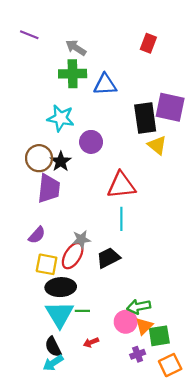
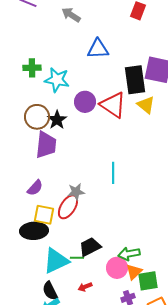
green cross: (73, 74) -> (32, 68), moved, size x0.7
red triangle: (121, 185) -> (113, 105), moved, turned 40
black trapezoid: (108, 258) -> (90, 247), moved
black ellipse: (61, 287) -> (34, 231), moved
cyan triangle: (60, 314) -> (56, 261), turned 36

